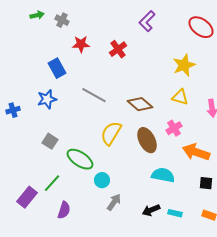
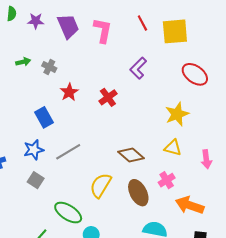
red star: (81, 44) -> (69, 92), turned -30
gray line: (94, 95) -> (68, 152), moved, turned -60
gray square: (50, 141) -> (36, 180), moved

